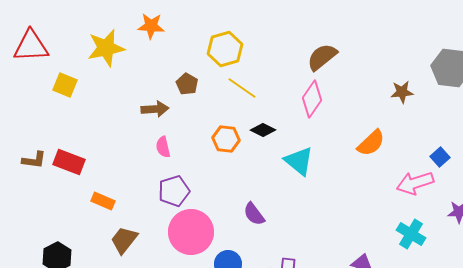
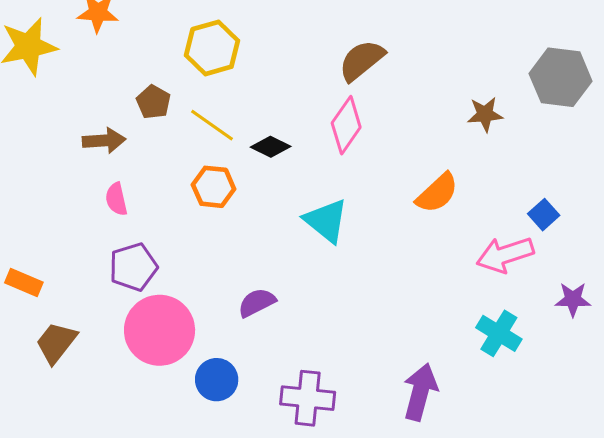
yellow line: (242, 88) -> (212, 125), moved
black diamond: (263, 130) -> (271, 147), moved
purple semicircle: (254, 214) -> (257, 303), turned 100

